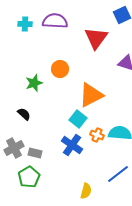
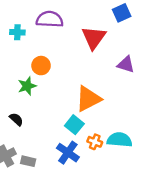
cyan cross: (25, 24) -> (17, 32), moved
orange circle: (60, 69) -> (41, 66), moved

